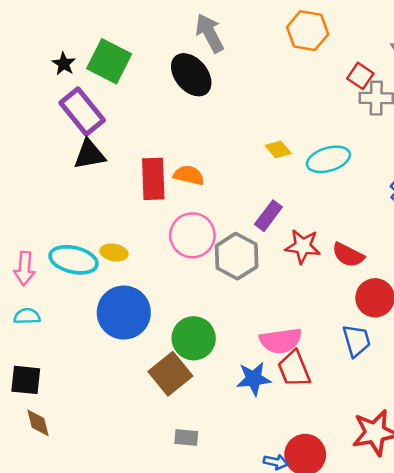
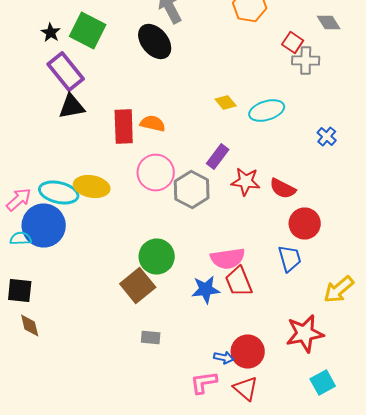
yellow ellipse: (114, 252) -> (92, 186), size x1.6
pink arrow: (25, 268) -> (19, 200), turned -136
blue circle: (124, 313) -> (44, 226), moved

